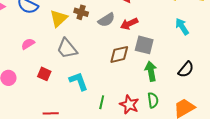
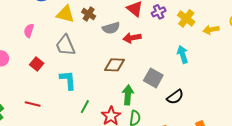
yellow triangle: (59, 18) -> (65, 14), turned 42
pink semicircle: (28, 44) -> (29, 31), turned -56
gray square: (144, 45) -> (153, 78), moved
green arrow: (151, 71) -> (128, 95), moved

